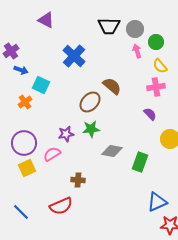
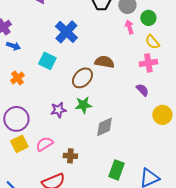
cyan square: (41, 85) -> (47, 61), moved
brown semicircle: (112, 86) -> (104, 62), turned -30
gray diamond: (112, 151) -> (104, 127), turned -35
pink semicircle: (52, 154) -> (44, 144), moved
green rectangle: (140, 162) -> (116, 170), moved

